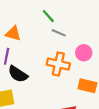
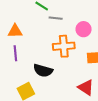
black semicircle: (18, 74) -> (43, 70), moved

